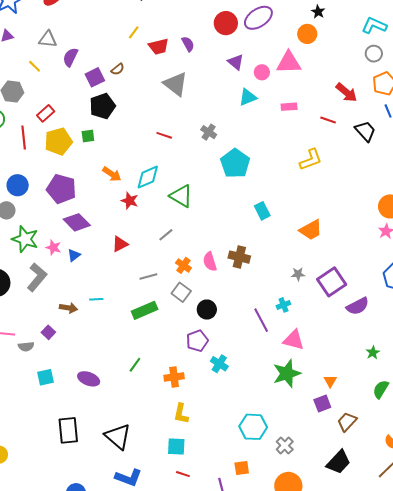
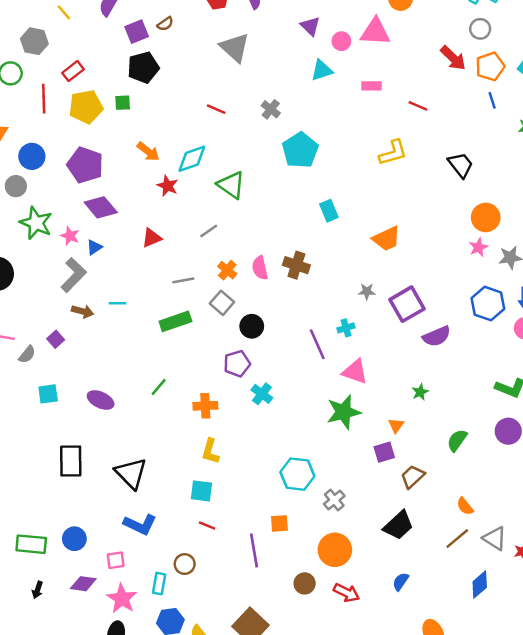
red arrow: (346, 92) -> (453, 58), moved
black trapezoid: (365, 131) -> (461, 165), moved
gray L-shape: (37, 277) -> (74, 275), moved
gray semicircle: (26, 347) -> (27, 355), turned -49
green star: (373, 353) -> (420, 392), moved

